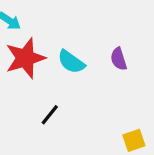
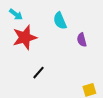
cyan semicircle: (71, 62) -> (60, 21), moved, turned 30

